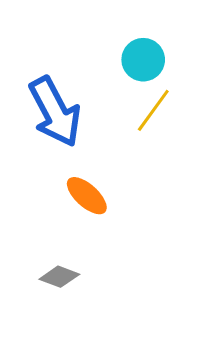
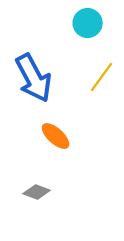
cyan circle: (143, 60) -> (88, 23), moved

